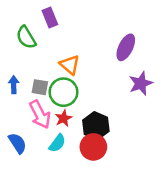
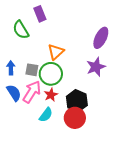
orange triangle: (70, 65) -> (56, 52), turned 36
purple star: (141, 83) -> (96, 67), moved
pink arrow: (40, 115) -> (32, 92), turned -120
blue semicircle: (17, 143) -> (14, 93), moved

